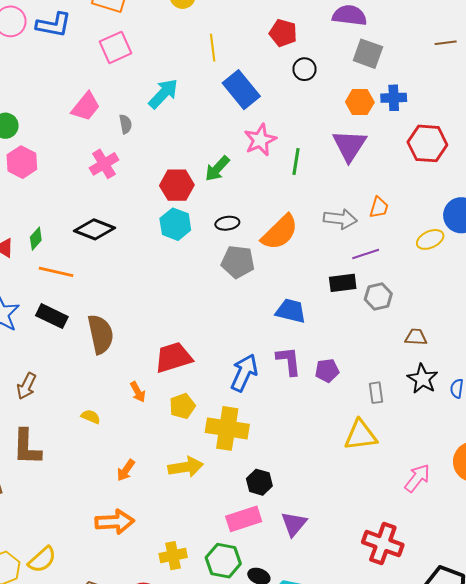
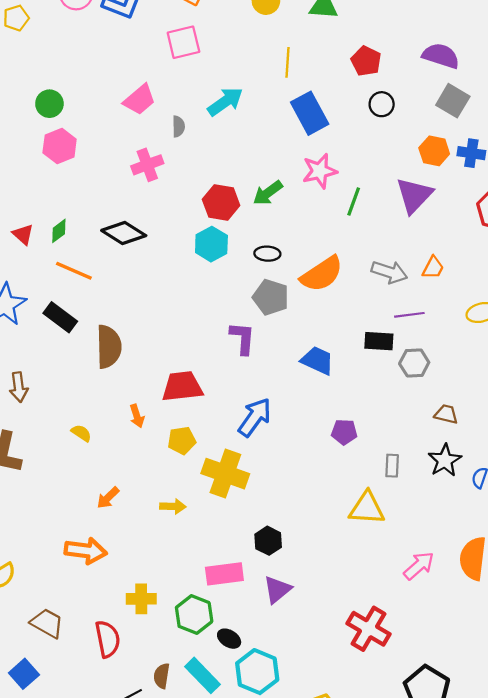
purple L-shape: (289, 361) -> (242, 338), moved
brown arrow: (26, 386) -> (19, 387), turned -44
yellow arrow: (186, 467) -> (173, 506), size x0.7
black hexagon: (259, 482) -> (268, 541), moved

